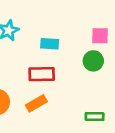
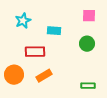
pink square: (100, 36) -> (89, 16), moved
red rectangle: (42, 74) -> (35, 52), moved

